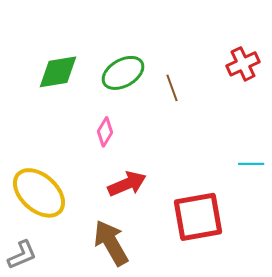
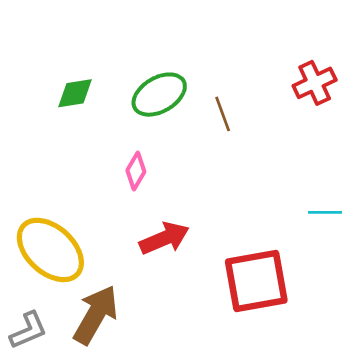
green diamond: (58, 72) -> (75, 93), size x0.7
brown arrow: (111, 243) -> (96, 315), moved, turned 60

